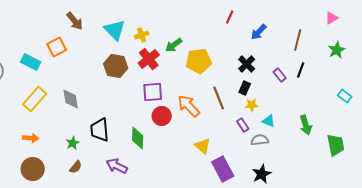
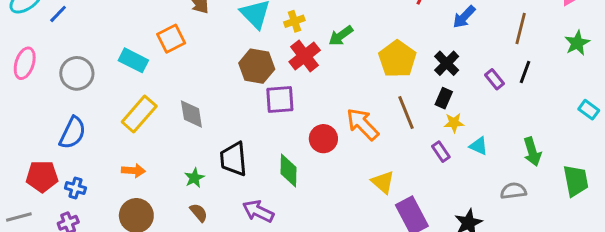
yellow pentagon: (199, 61) -> (397, 59), moved, turned -30
purple square: (153, 92) -> (280, 100), moved
gray semicircle: (260, 140) -> (513, 191), moved
brown semicircle: (76, 167) -> (199, 213), turned -80

